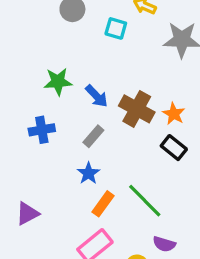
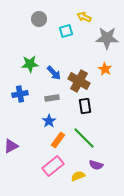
cyan square: (116, 28) -> (66, 31), turned -32
orange star: (174, 114) -> (105, 69), moved
gray rectangle: (93, 136) -> (52, 98), turned 40
black rectangle: (174, 148) -> (85, 106), moved, turned 42

